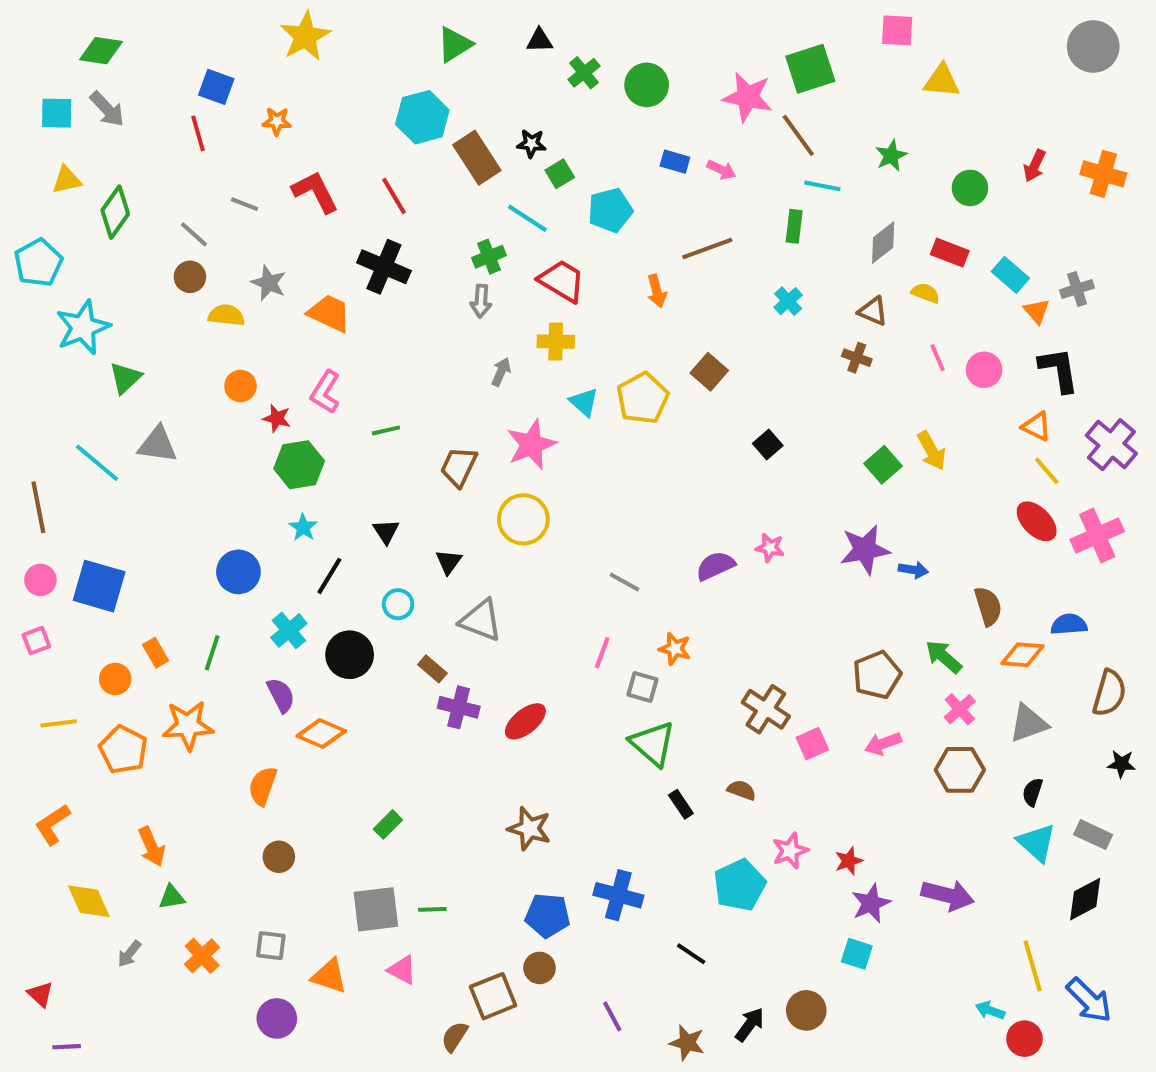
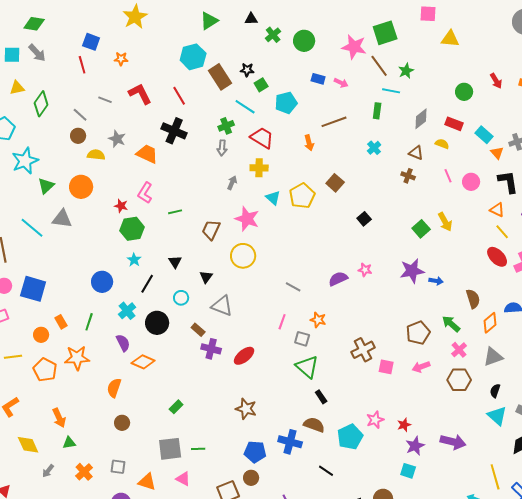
green star: (891, 156) -> (406, 71), moved
red arrow: (1035, 166) -> (496, 81), turned -56
orange circle: (240, 386) -> (81, 187), moved, size x1.5
pink star: (531, 445) -> (247, 219), turned -30
orange diamond: (1022, 655) -> (490, 323), turned -45
brown cross: (766, 709) -> (363, 350), turned 30
pink square: (812, 744) -> (386, 367), turned 35
brown semicircle: (742, 790) -> (314, 425), moved, size x1.5

